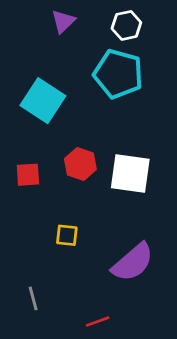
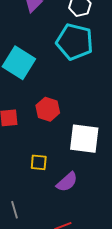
white square: (130, 173) -> (84, 139), moved
purple semicircle: (133, 262) -> (67, 182), moved, size x0.7

